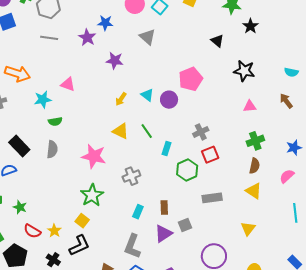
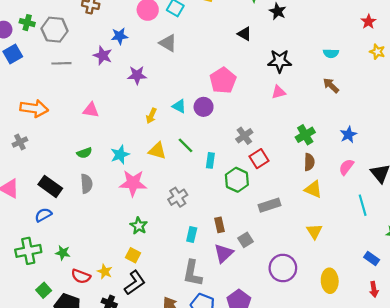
cyan star: (43, 100) -> (120, 155), moved
pink triangle: (250, 106) -> (278, 92), moved
green star: (92, 195) -> (139, 226), size x0.7

